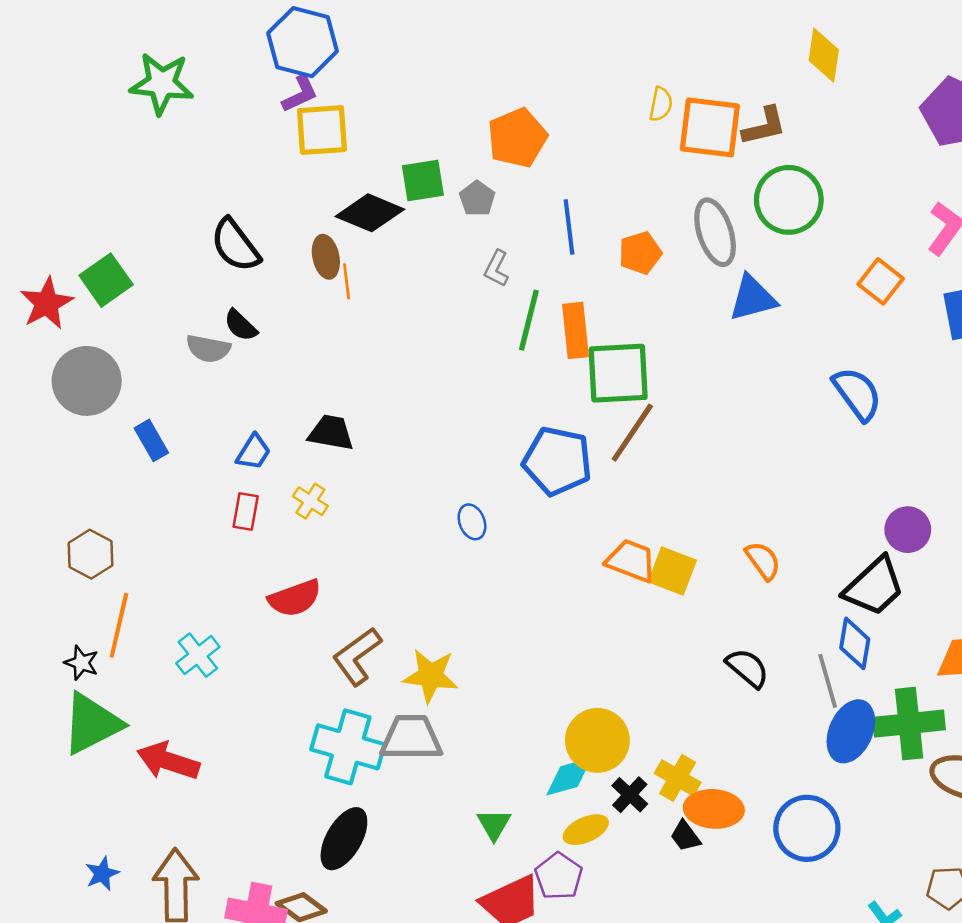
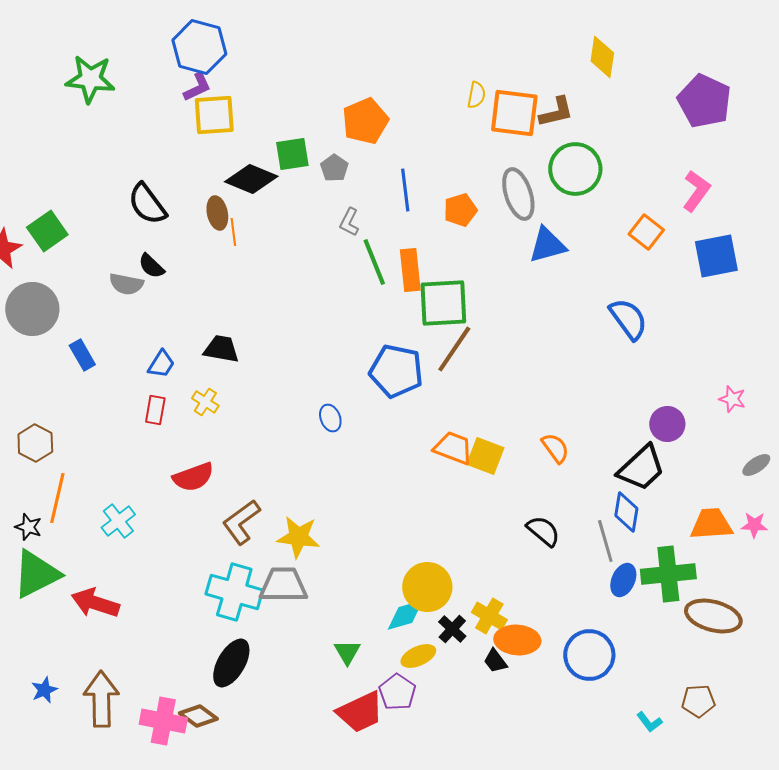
green line: (529, 320) -> (374, 262), turned -36
blue ellipse: (851, 731) -> (623, 580), size x0.7

